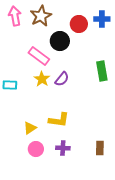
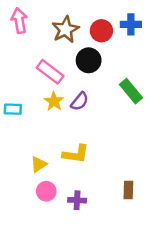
brown star: (41, 16) -> (65, 29), moved
black circle: (60, 41) -> (89, 60), moved
green rectangle: (102, 71) -> (131, 91), turned -30
purple cross: (63, 148) -> (77, 200), moved

